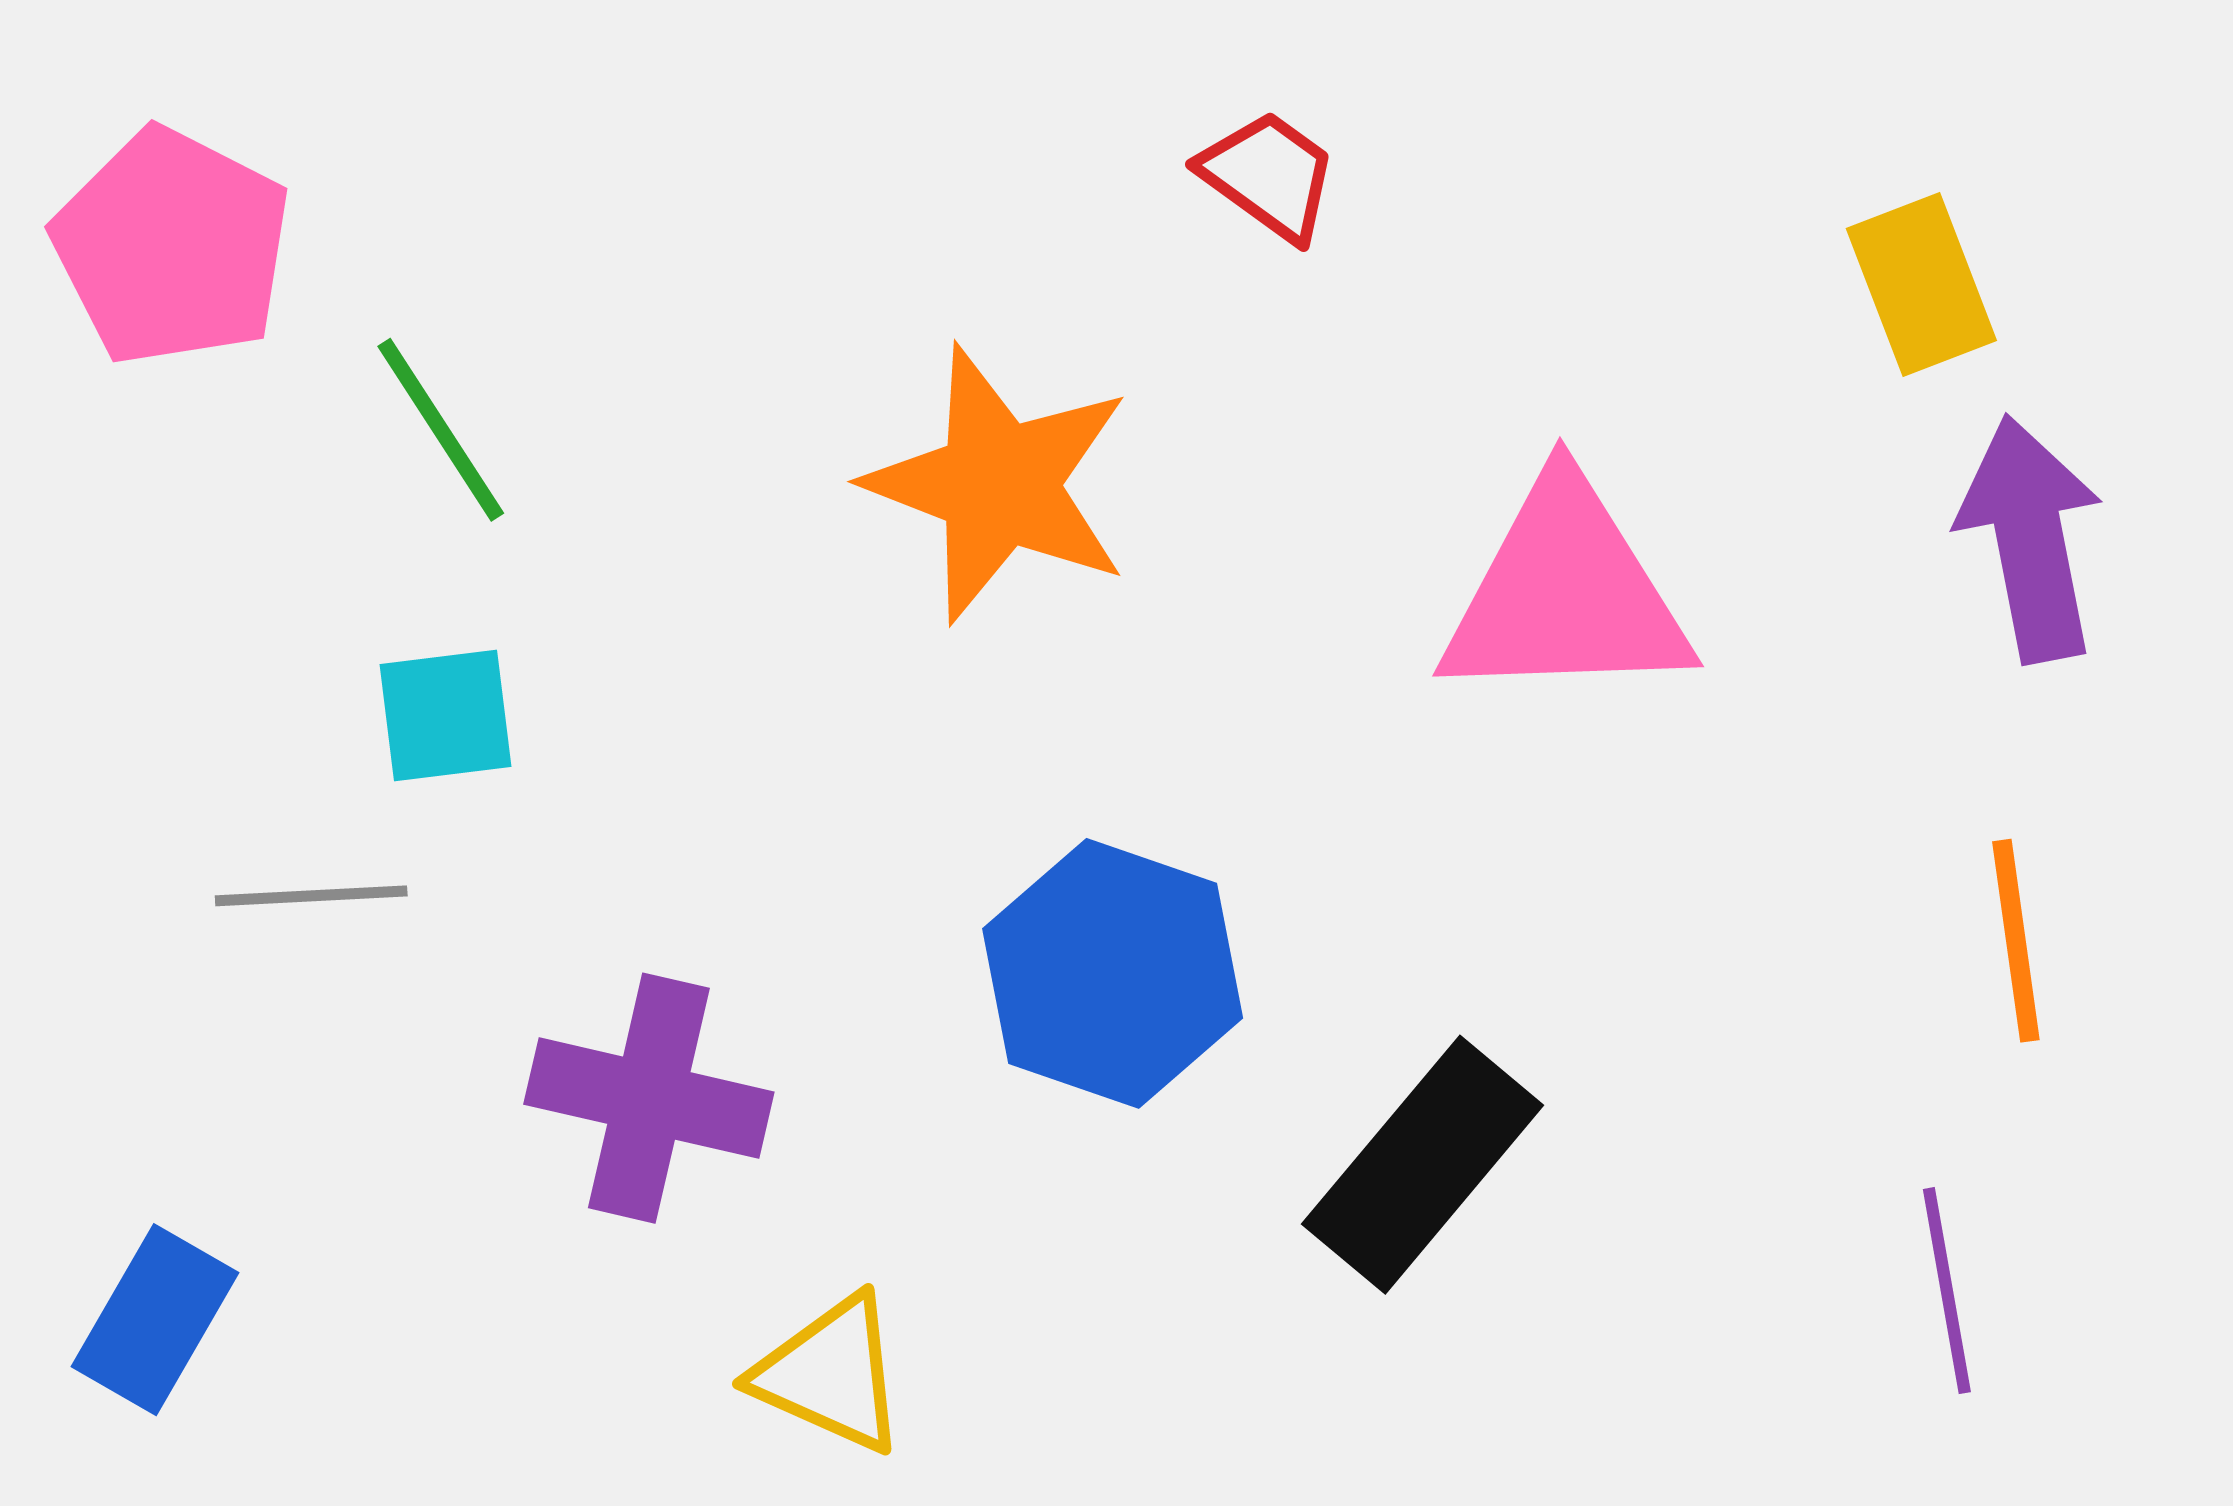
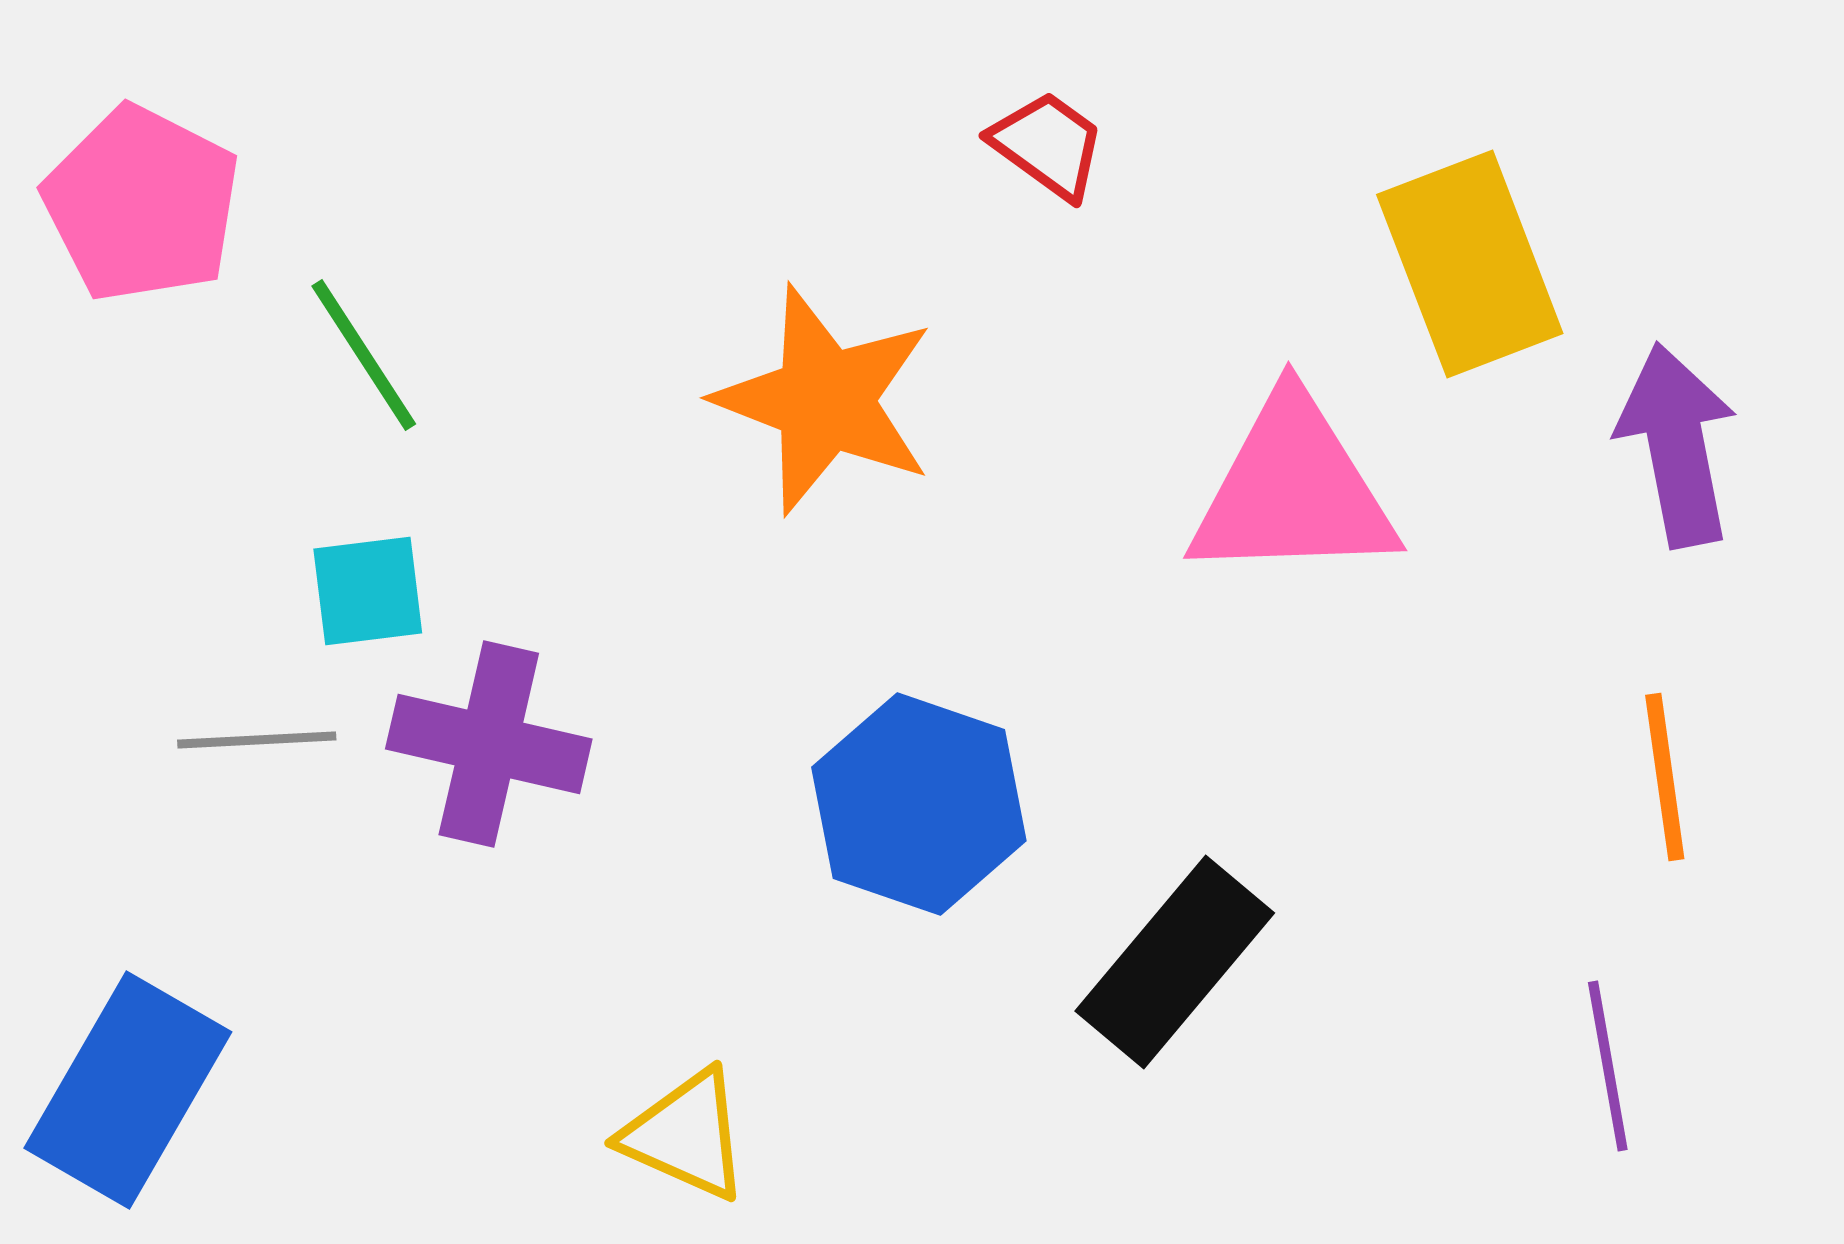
yellow rectangle: (1921, 284) -> (1470, 264), moved, size x1.5
purple cross: (649, 1098) -> (489, 744), moved
blue rectangle: (155, 1320) -> (128, 1090), size x1.5

